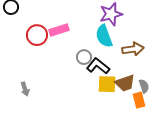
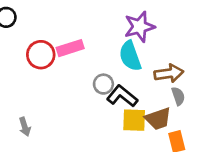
gray semicircle: (144, 86) -> (178, 96), moved

